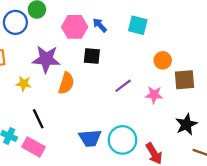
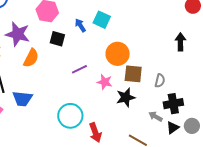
blue arrow: (100, 25) -> (80, 25), moved
orange circle: (163, 60) -> (118, 54), size x1.5
black star: (186, 124) -> (126, 97), moved
blue trapezoid: (90, 138) -> (22, 99), moved

